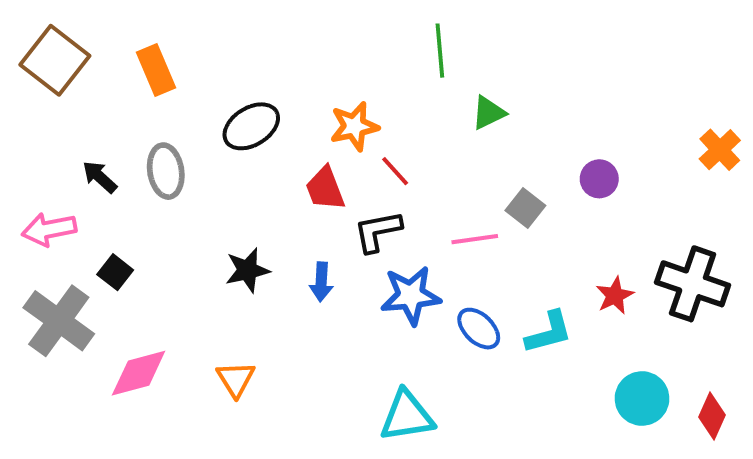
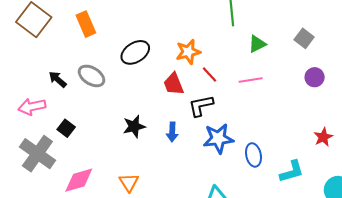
gray ellipse: (166, 171) -> (92, 76), turned -48
gray square: (525, 208) -> (304, 38), moved
pink line: (475, 239) -> (251, 80), moved
blue ellipse: (479, 329) -> (253, 155), turned 35
cyan L-shape: (549, 332) -> (292, 172), moved

